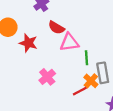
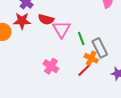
pink triangle: (69, 42) -> (62, 29), turned -36
red star: (28, 43) -> (22, 21), moved

